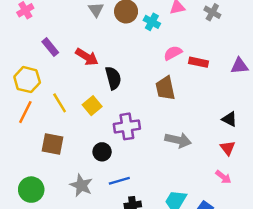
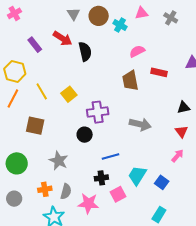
red arrow: (87, 57) -> (62, 38), moved
red rectangle: (199, 62) -> (159, 72), moved
black semicircle: (113, 78) -> (85, 51), moved
black triangle: (229, 119) -> (183, 107), turned -40
black circle: (102, 152) -> (85, 135), moved
pink arrow: (223, 177) -> (177, 156), turned -88
blue line: (119, 181) -> (110, 157), moved

